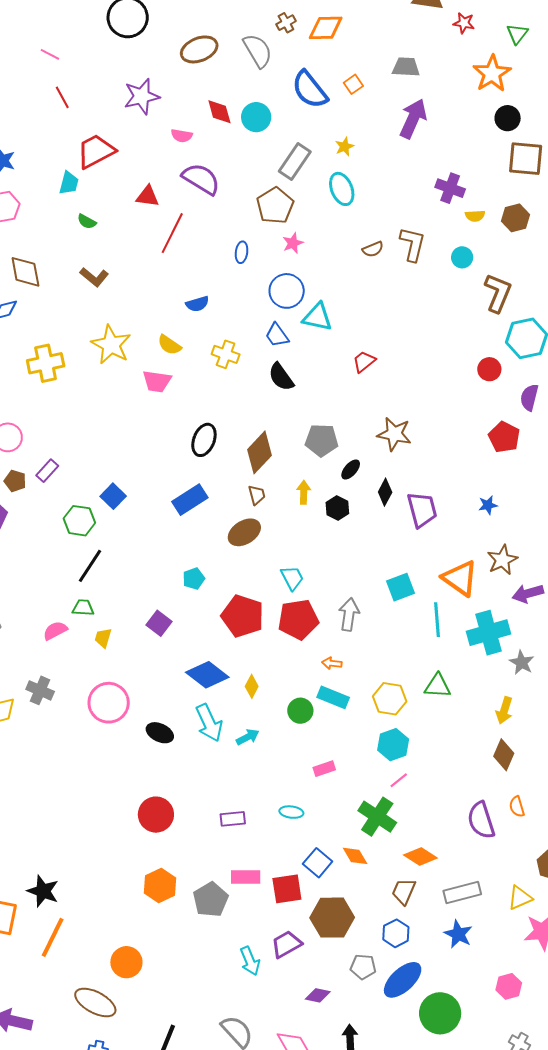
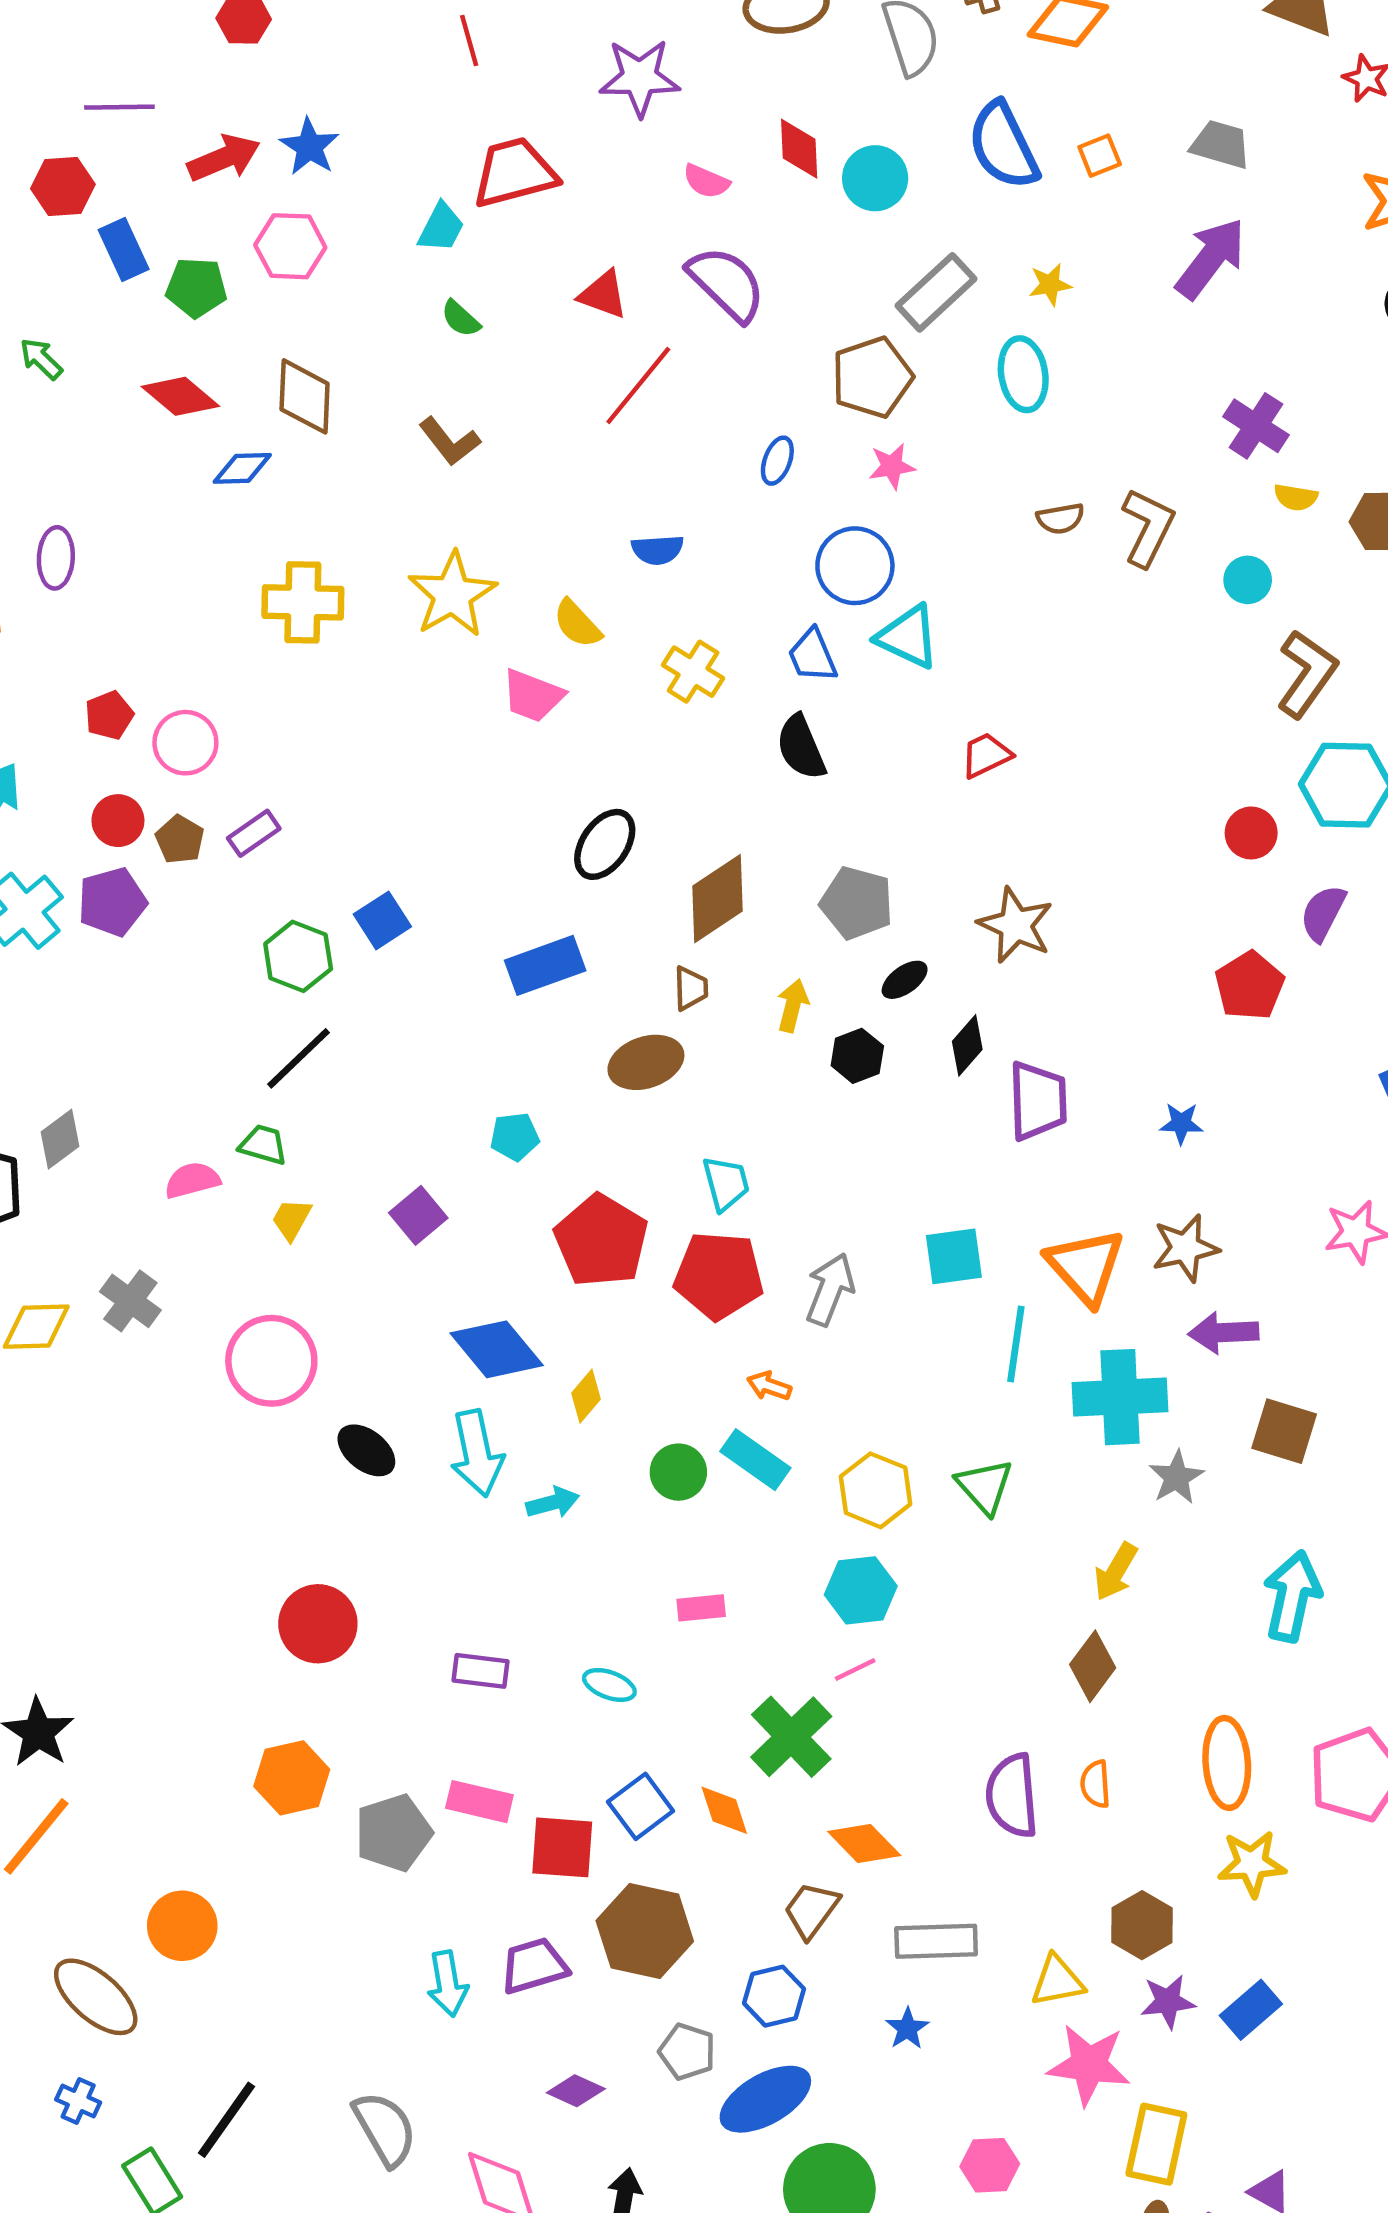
green triangle: (438, 686) -> (985, 1486), turned 32
blue star: (458, 934) -> (907, 2028), size x0.7

